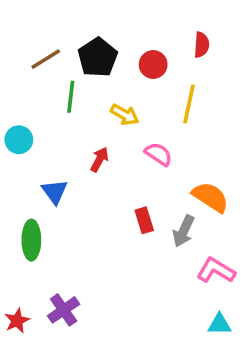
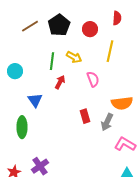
green line: (71, 97) -> (52, 61), moved
pink semicircle: (159, 154) -> (93, 79), turned 35
orange semicircle: (210, 197) -> (122, 103), turned 140

